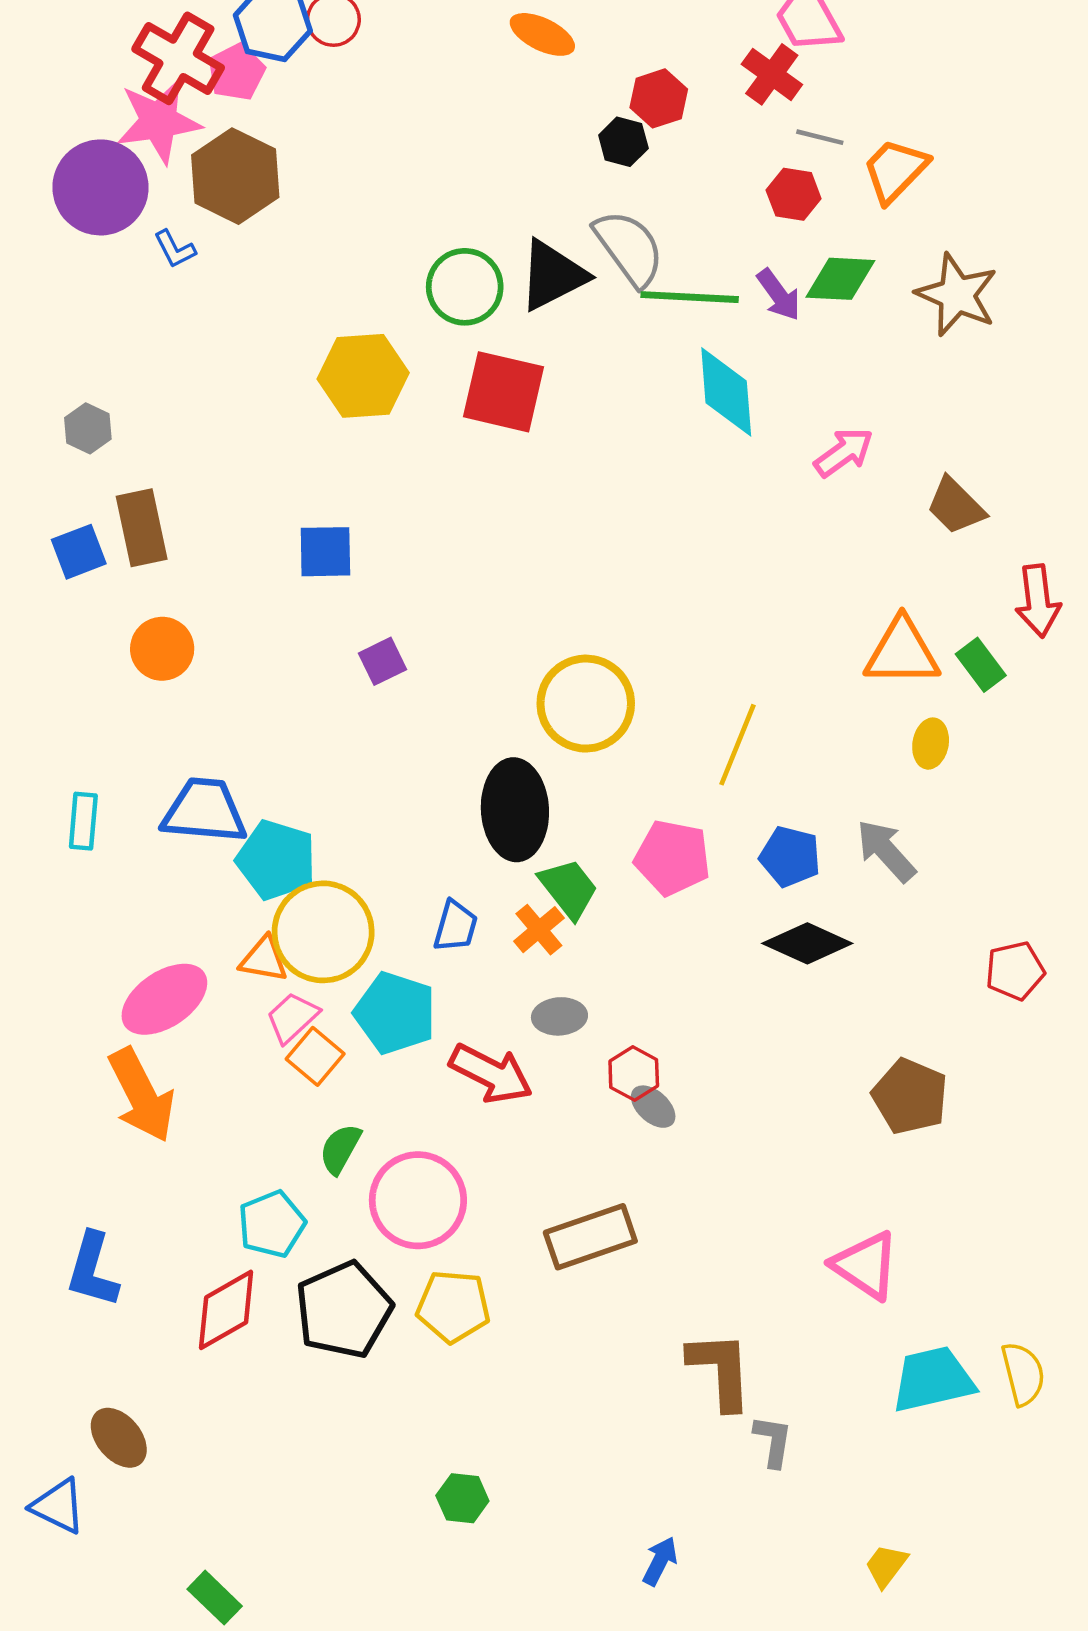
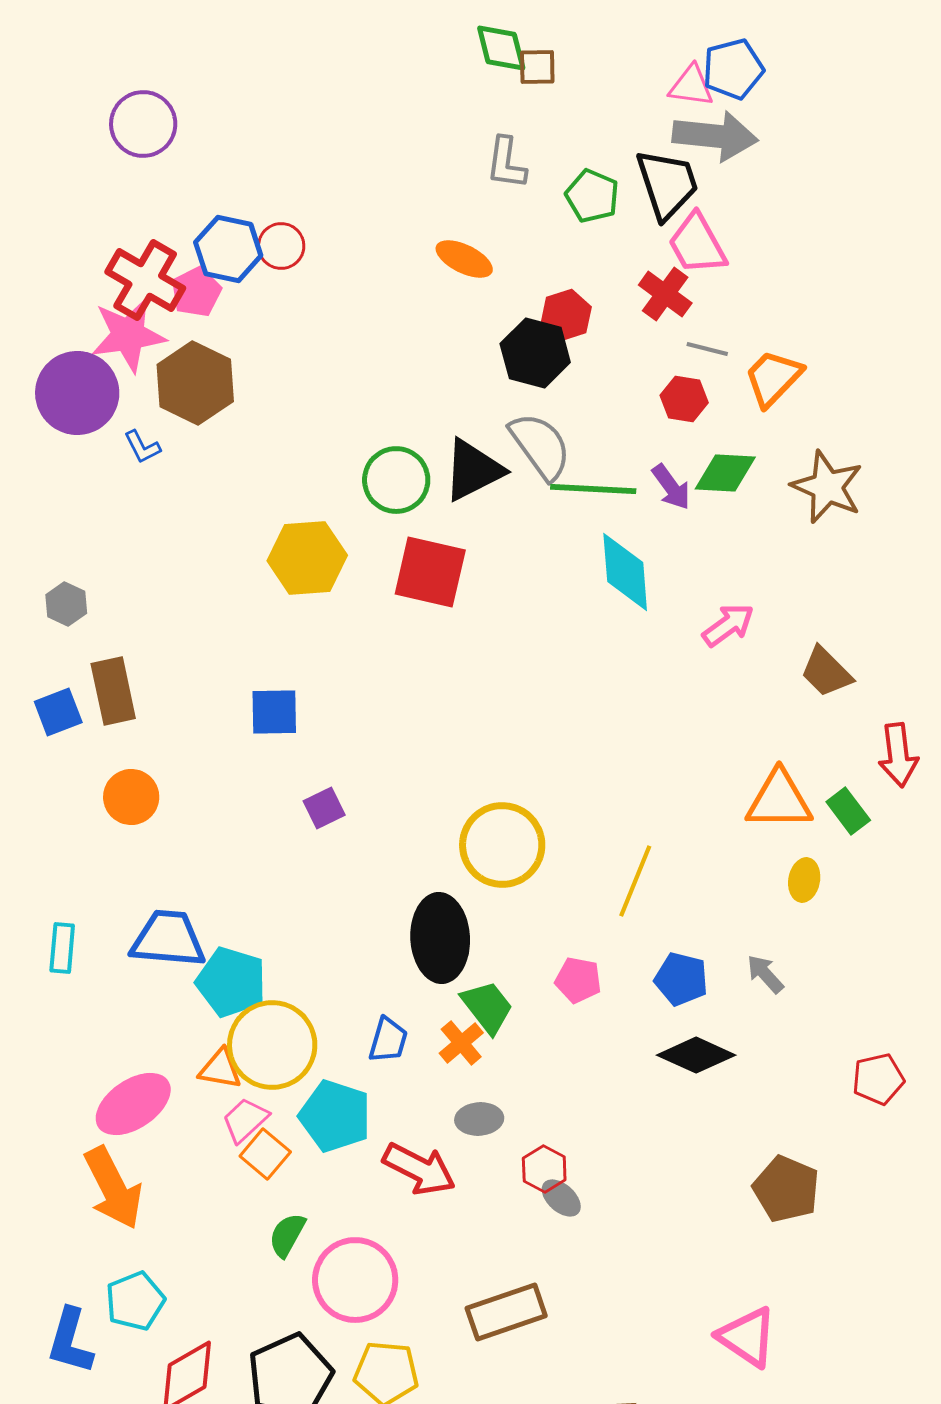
black hexagon: (623, 142) -> (535, 353), size x1.6
gray arrow: (886, 851) -> (765, 974), size x0.7
pink pentagon: (673, 858) -> (578, 980), size x0.7
cyan pentagon: (272, 1224) -> (135, 1301), moved

